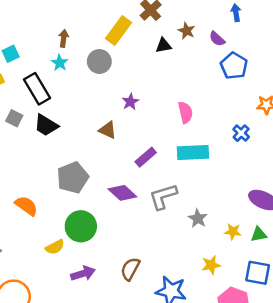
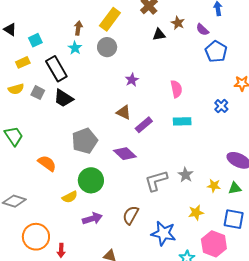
yellow rectangle: (118, 30) -> (110, 19), moved
brown triangle: (108, 130) -> (124, 112), moved
cyan rectangle: (193, 152) -> (182, 121), size x0.7
gray L-shape: (163, 197) -> (156, 181), moved

